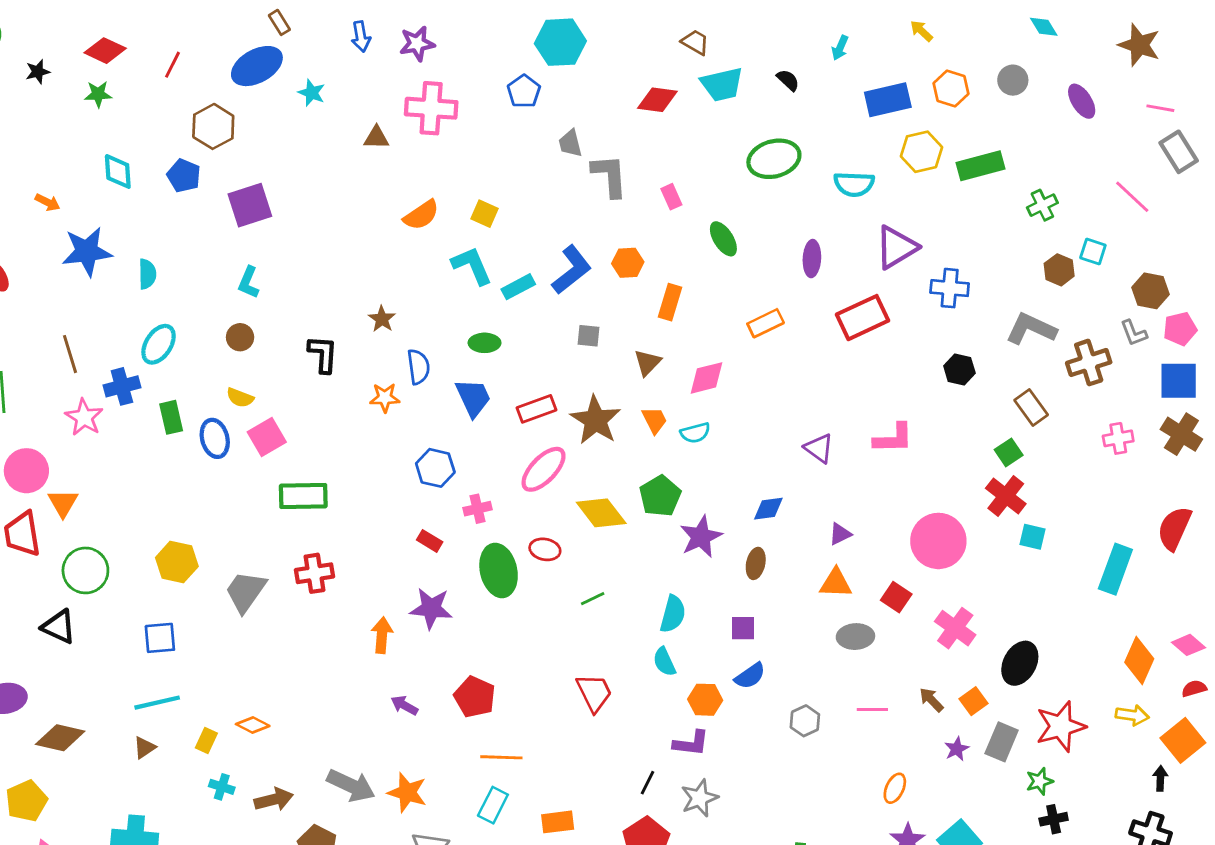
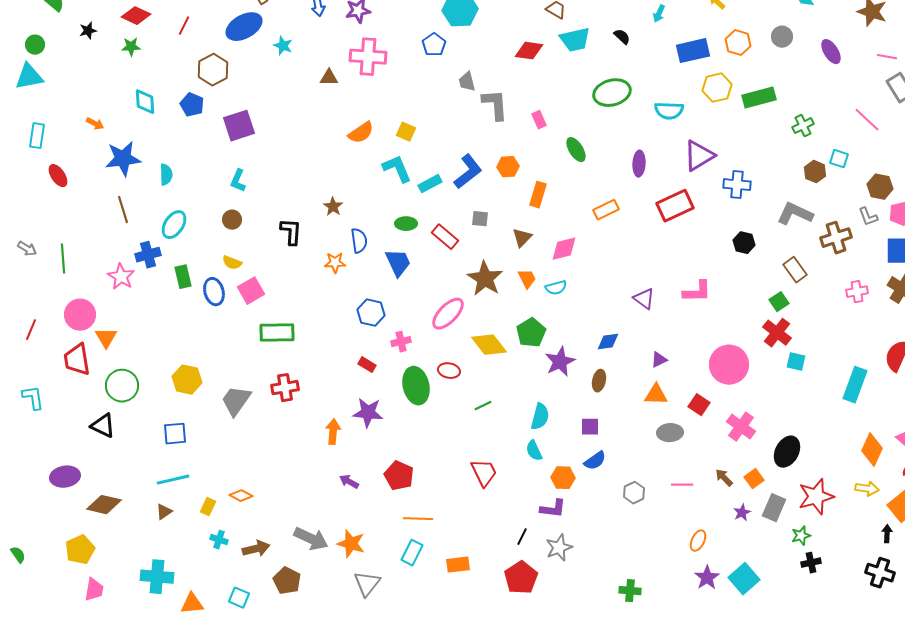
brown line: (70, 354) -> (123, 210), moved
red rectangle: (537, 409) -> (445, 237), moved, turned 60

